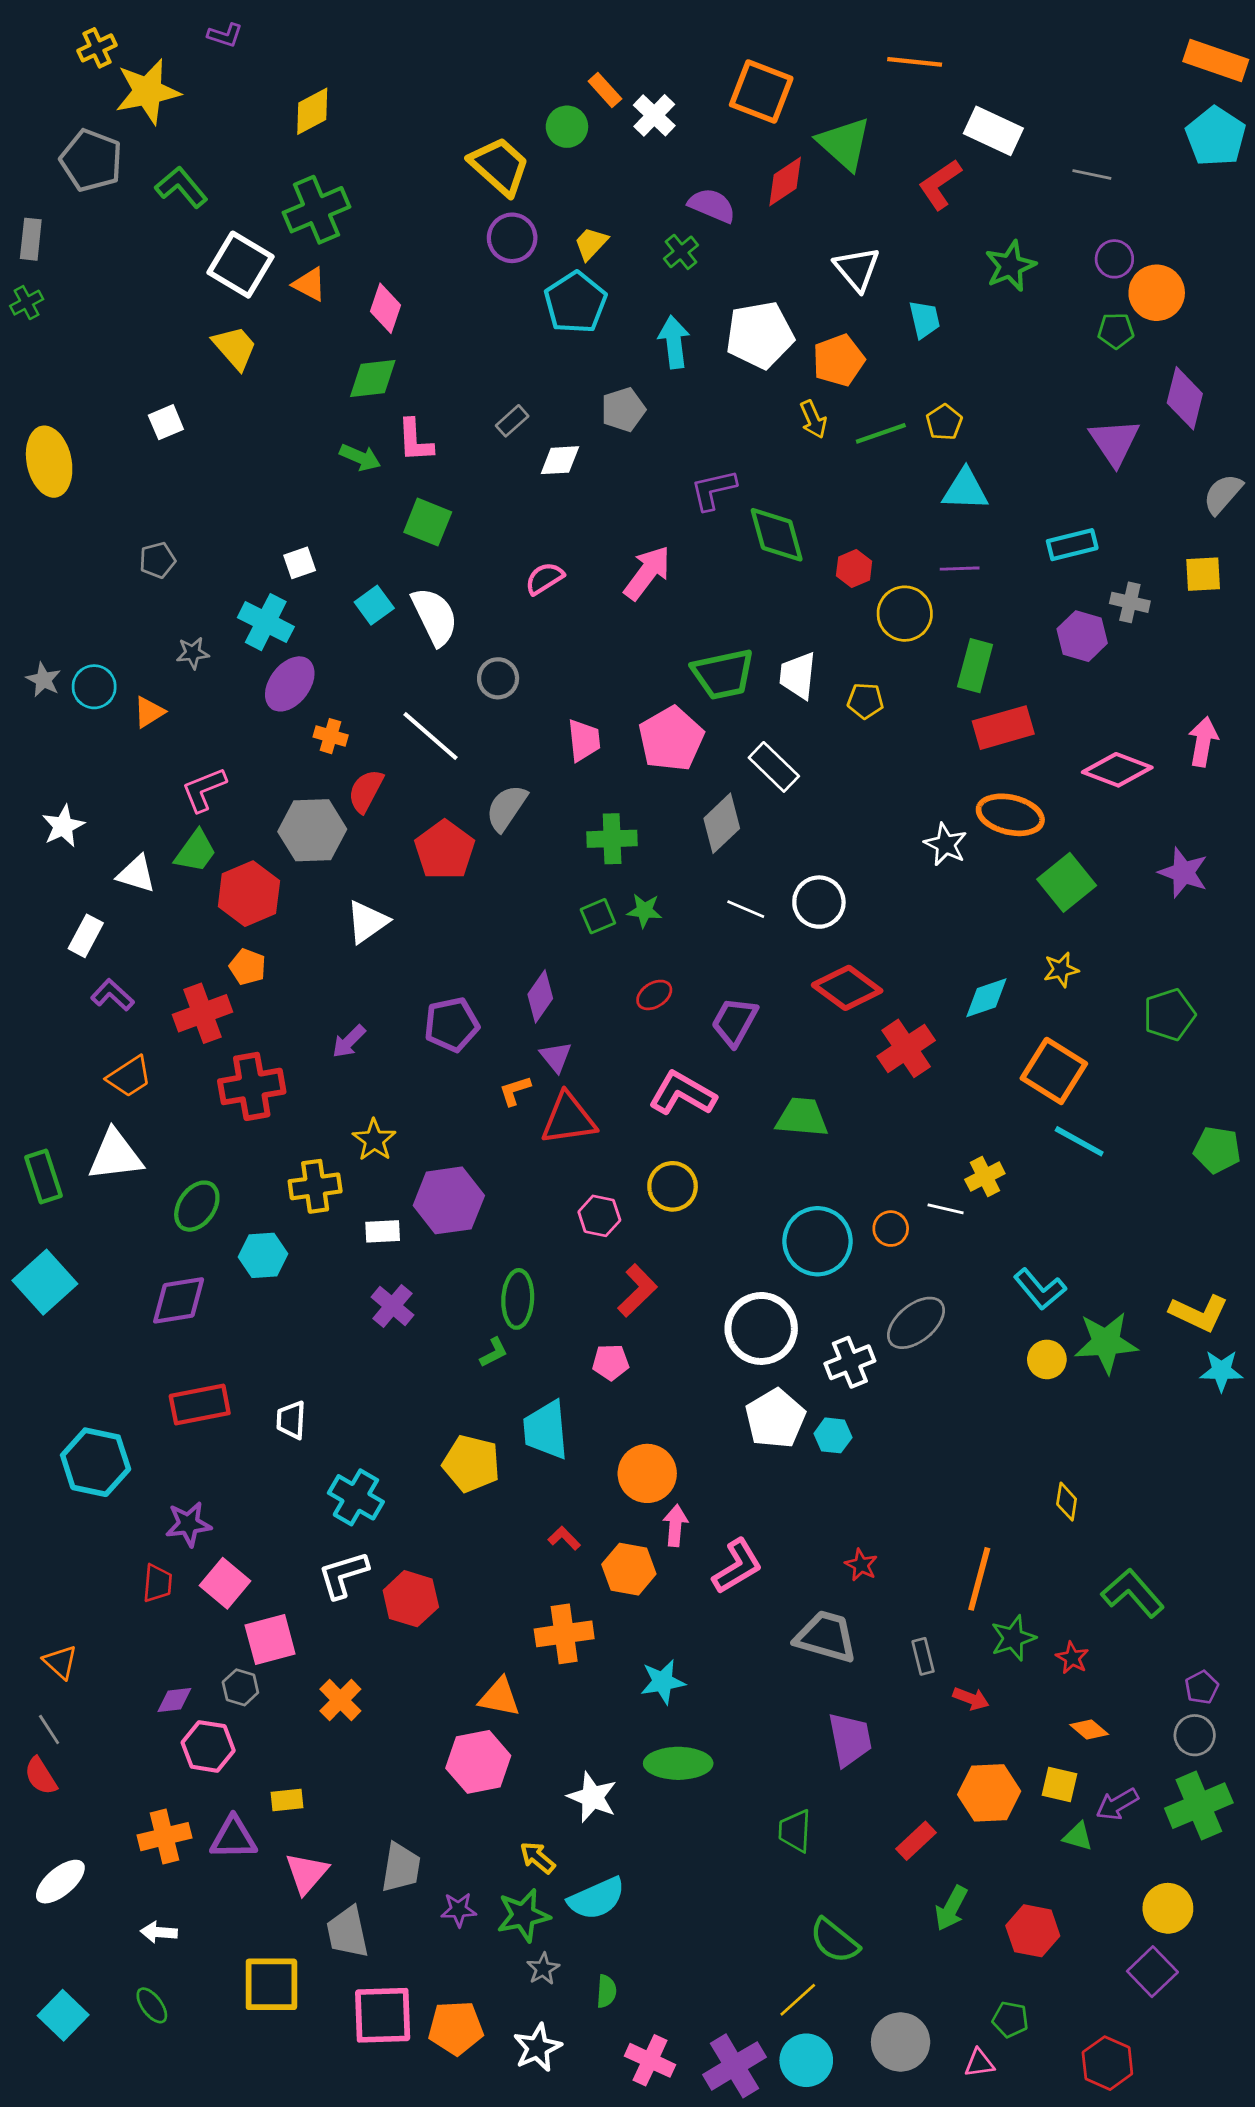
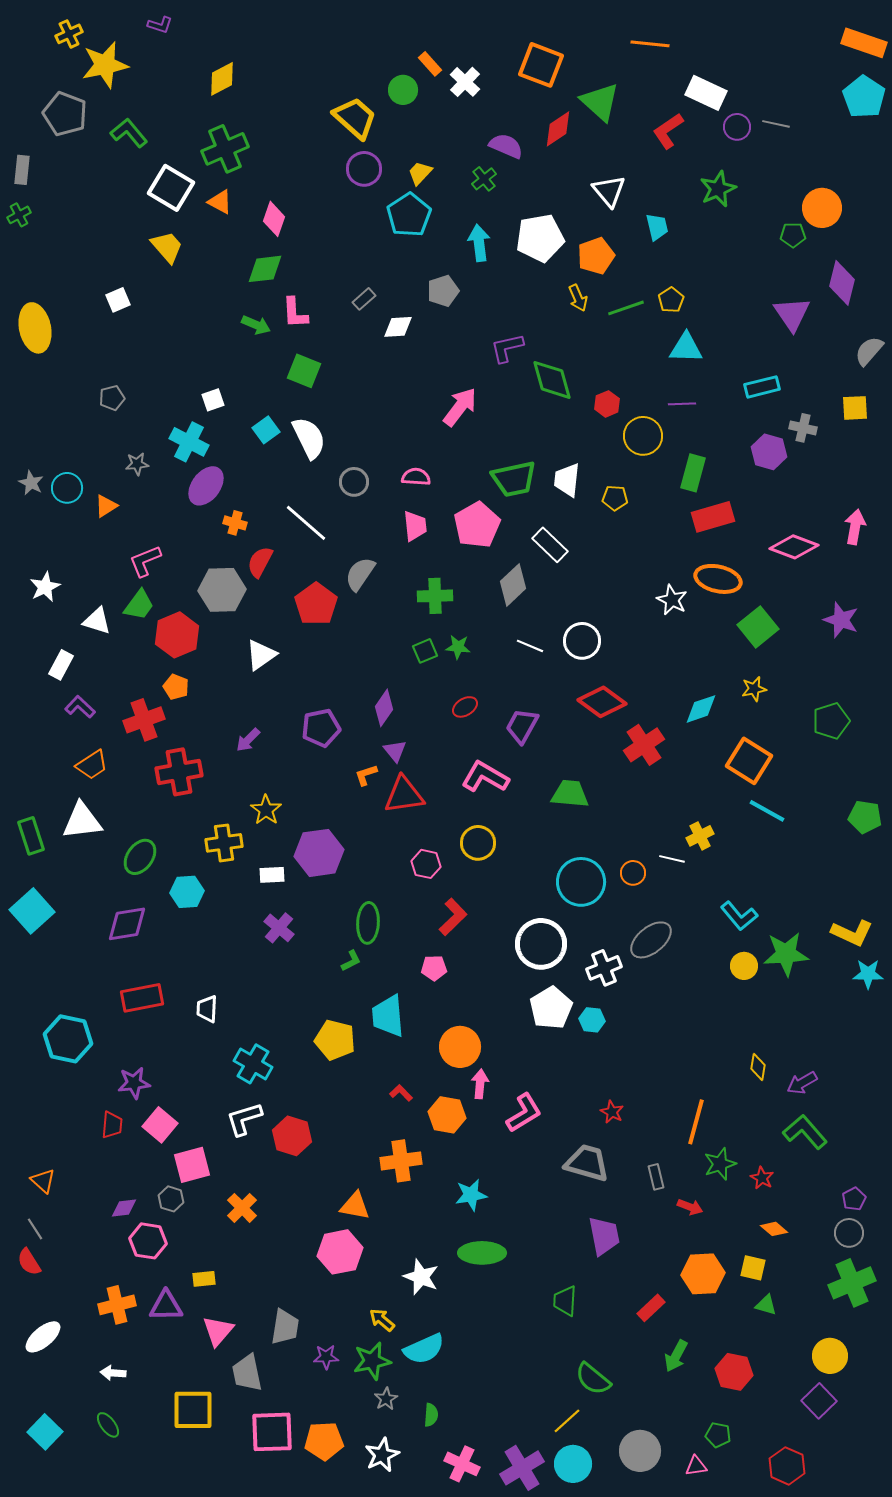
purple circle: (1114, 259) -> (737, 127), moved
pink semicircle: (544, 578) -> (416, 477), moved, turned 36
purple arrow: (1117, 1804) -> (802, 1083), moved

